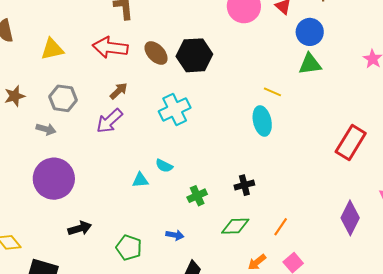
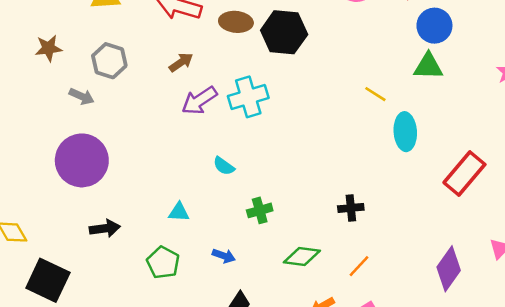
brown ellipse: (156, 53) -> (236, 22), turned -50
purple arrow: (109, 121) -> (199, 101), moved
cyan ellipse: (262, 121) -> (405, 132), moved
cyan triangle: (140, 180) -> (179, 212), moved
black cross: (244, 185) -> (351, 208), moved

